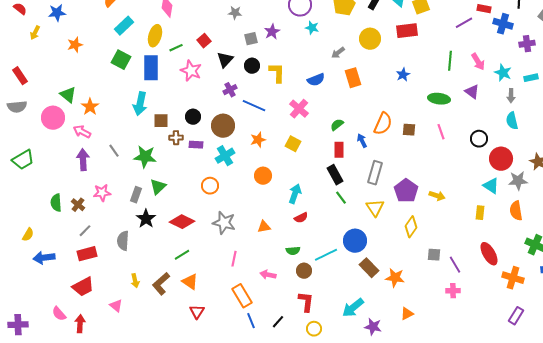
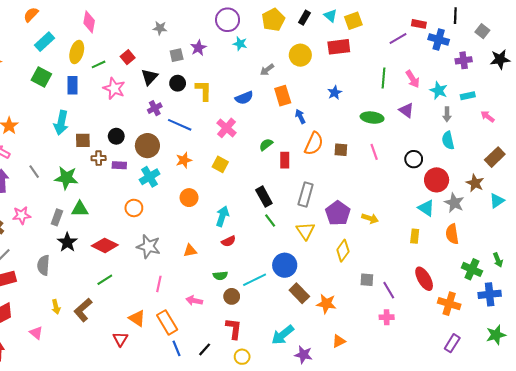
blue rectangle: (151, 68) -> (73, 85), size x0.7
blue arrow: (362, 141) -> (300, 116), moved
red rectangle: (339, 150) -> (285, 160), moved
gray star: (518, 181) -> (454, 203), turned 30
green triangle: (158, 187) -> (80, 209), turned 42
orange triangle: (190, 282) -> (137, 318), moved

